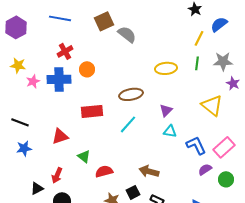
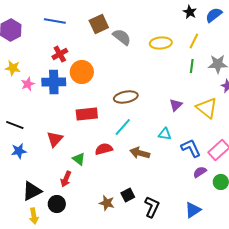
blue semicircle: (219, 24) -> (214, 15), moved
yellow ellipse: (166, 68) -> (161, 43), moved
orange circle: (87, 69) -> (82, 72), size x1.5
purple triangle: (166, 110) -> (176, 105), moved
red triangle: (60, 136) -> (55, 139), turned -30
red semicircle: (104, 171) -> (104, 149), moved
brown arrow: (149, 171) -> (140, 153), moved
red arrow: (57, 175) -> (66, 179), moved
black triangle: (37, 188) -> (32, 191), size x1.5

